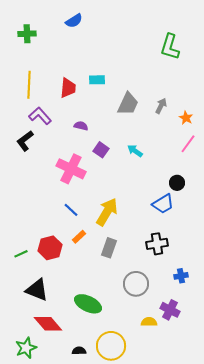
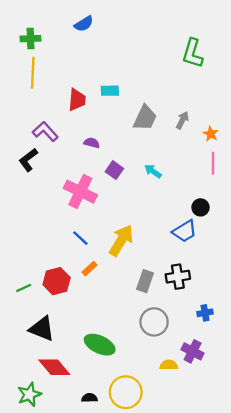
yellow line: (29, 85) -> (33, 73), moved
pink line: (188, 144) -> (213, 163), turned -36
gray rectangle: (109, 248) -> (145, 281), moved

